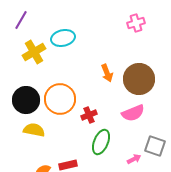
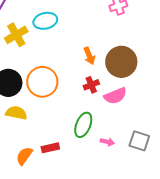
red cross: (89, 115) -> (91, 85), moved
gray square: (155, 146) -> (139, 141), moved
pink arrow: (134, 159) -> (107, 142), moved, turned 40

